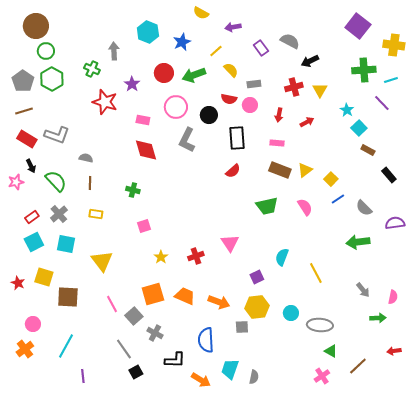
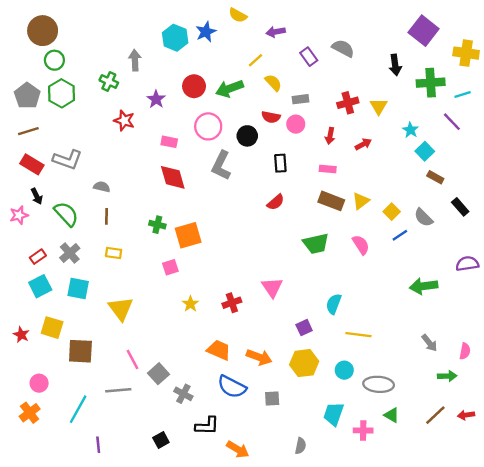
blue star: (182, 42) -> (206, 32), moved
black arrow: (310, 61) -> (395, 65), moved, turned -72
red star: (105, 102) -> (124, 121), size x0.7
black rectangle: (237, 138) -> (280, 163), size x0.7
gray semicircle: (364, 208) -> (424, 218), moved
yellow line: (316, 273) -> (358, 335), moved, turned -55
orange square: (153, 294) -> (188, 235), moved
gray square: (242, 327) -> (272, 399), moved
blue semicircle: (206, 340) -> (232, 387), moved, turned -60
gray line: (124, 349) -> (118, 390), moved, turned -60
brown line: (358, 366) -> (435, 415), moved
cyan trapezoid: (230, 369) -> (334, 414), moved
pink cross: (322, 376) -> (363, 430), moved, turned 35

